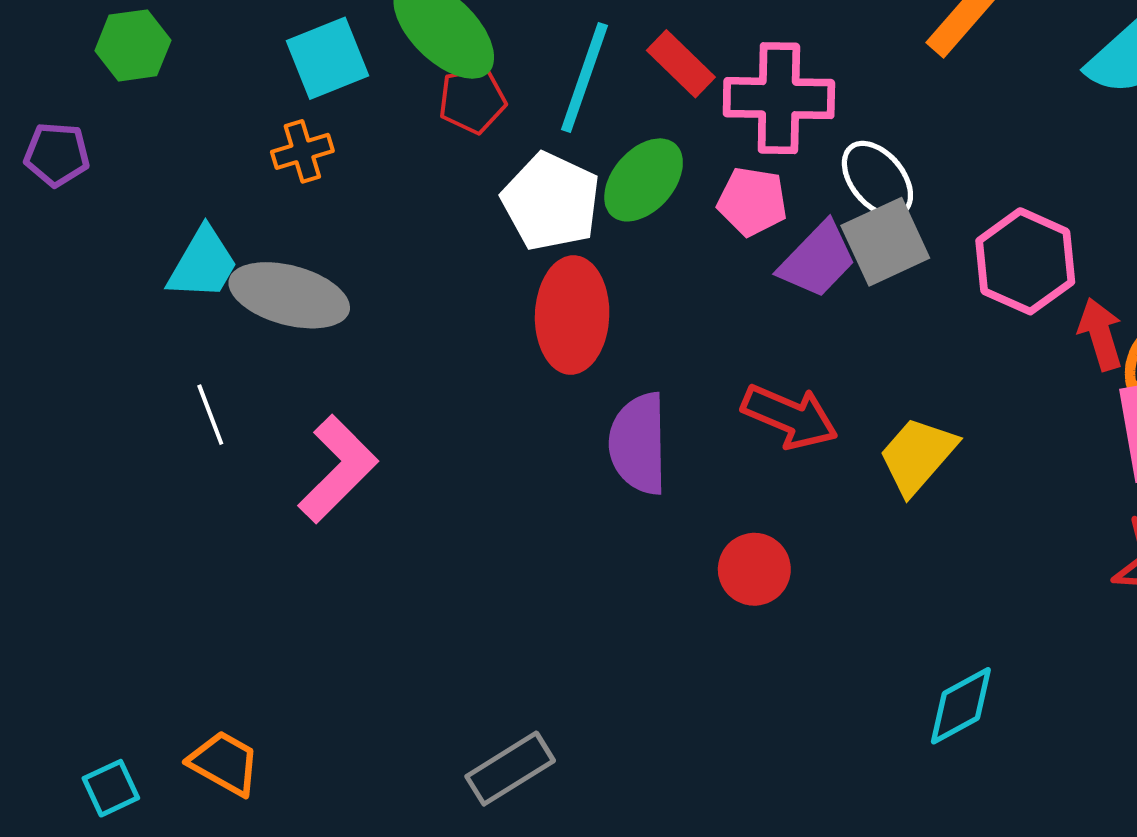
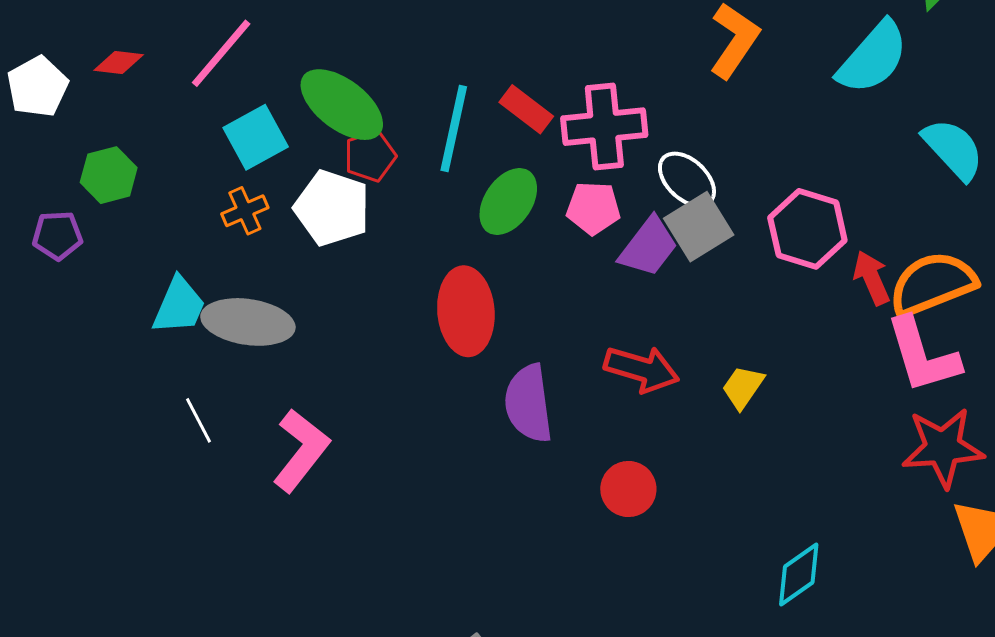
green hexagon: (133, 45) -> (109, 175), moved
white pentagon: (551, 202) -> (332, 208), moved
yellow trapezoid: (918, 455) -> (743, 387), size x0.7

